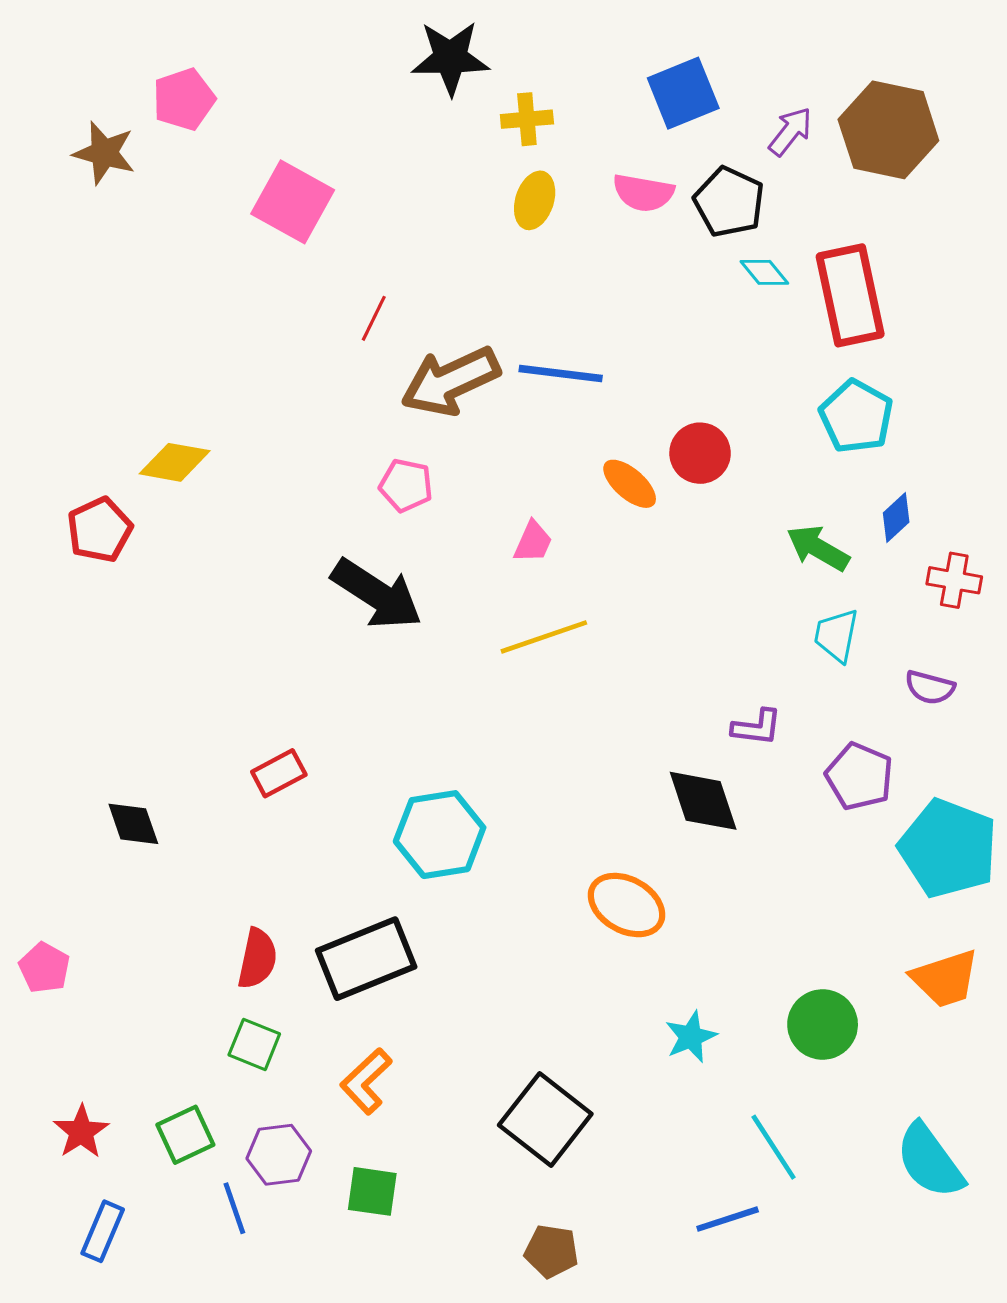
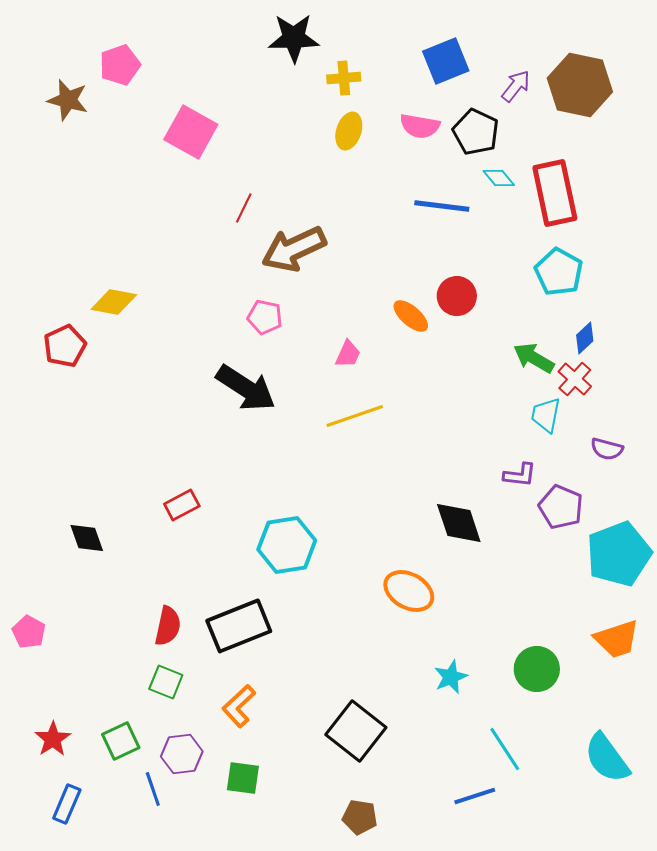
blue line: (561, 373) -> (442, 206), moved
red cross: (954, 580) -> (575, 379), moved, turned 32
purple L-shape: (757, 727) -> (520, 475), moved
cyan pentagon: (948, 848) -> (619, 554), turned 30

